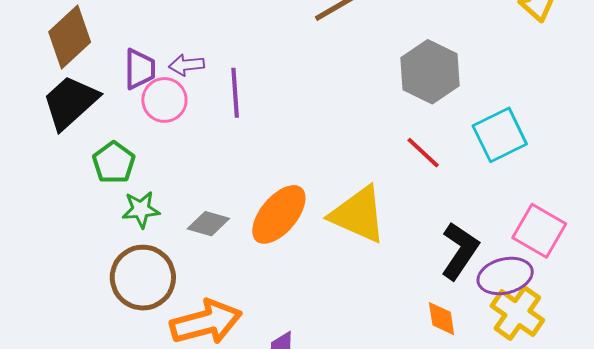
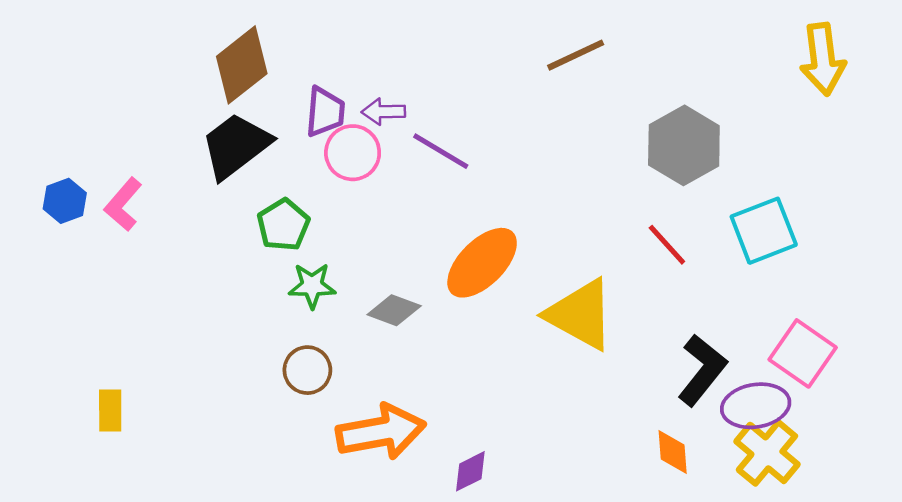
purple line: (235, 93) -> (441, 151), turned -60
orange ellipse: (279, 214) -> (482, 263), moved
brown circle: (143, 278) -> (307, 370), size x0.6

